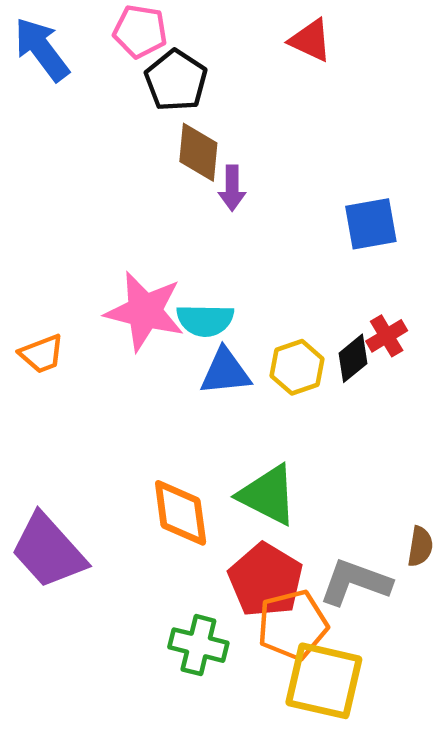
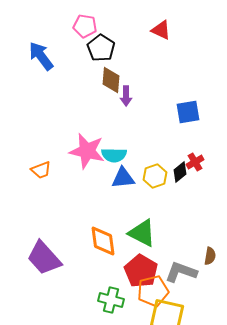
blue arrow: (42, 49) -> (41, 56), moved

